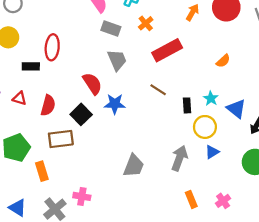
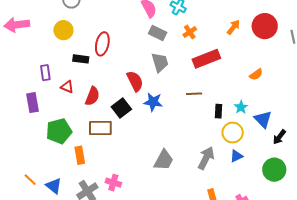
brown line: (158, 90) -> (194, 94), turned -42

